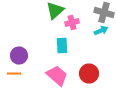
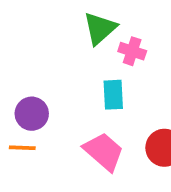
pink cross: (72, 22) -> (132, 51), turned 32

